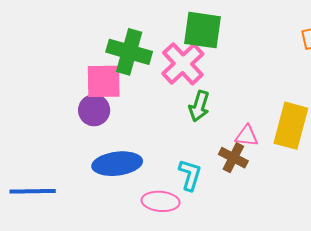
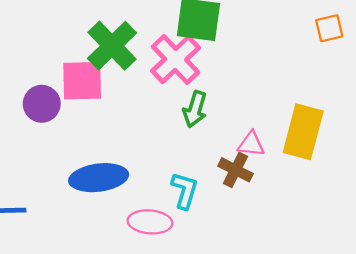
green cross: (129, 52) -> (112, 46), turned 30
purple circle: (94, 110) -> (42, 104), moved

